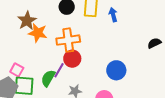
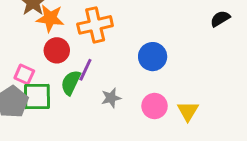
red circle: (72, 59) -> (57, 50), moved
blue circle: (116, 70) -> (153, 57), moved

